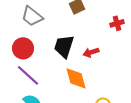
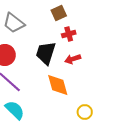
red cross: (117, 23) -> (69, 34), moved

